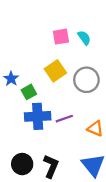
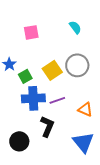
pink square: (61, 37) -> (31, 32), moved
yellow square: (55, 71) -> (52, 70), moved
black L-shape: (51, 166) -> (47, 126), moved

